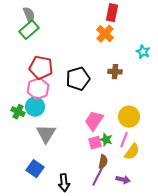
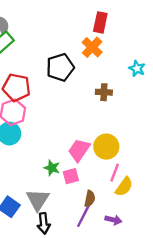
black pentagon: (78, 79) -> (60, 67), moved
yellow circle: (129, 117) -> (106, 147), moved
gray triangle: (46, 134) -> (38, 200), moved
green star: (106, 140) -> (52, 168), moved
pink square: (95, 143) -> (71, 176), moved

